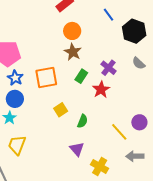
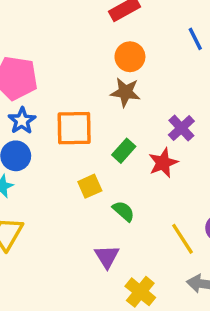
brown star: (73, 52) -> (125, 92), turned -30
green rectangle: (81, 76) -> (124, 151), moved
green semicircle: (82, 121) -> (123, 211), turned -80

